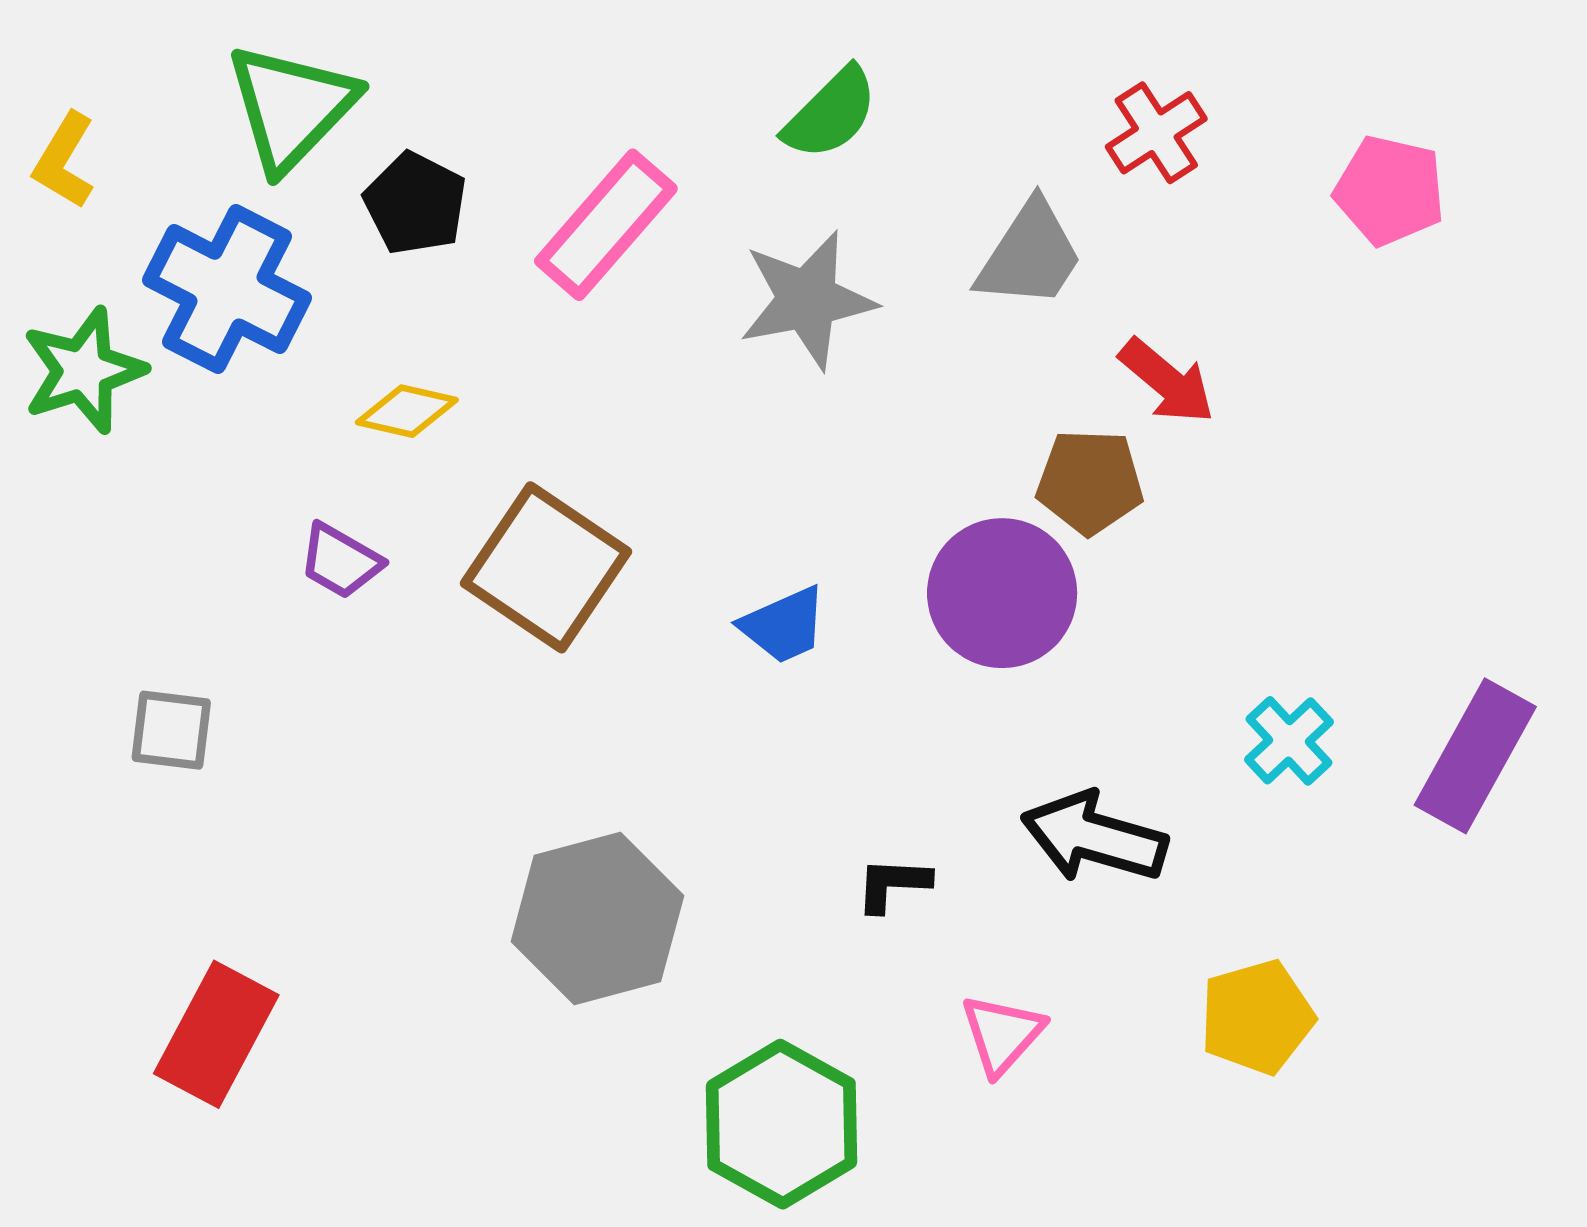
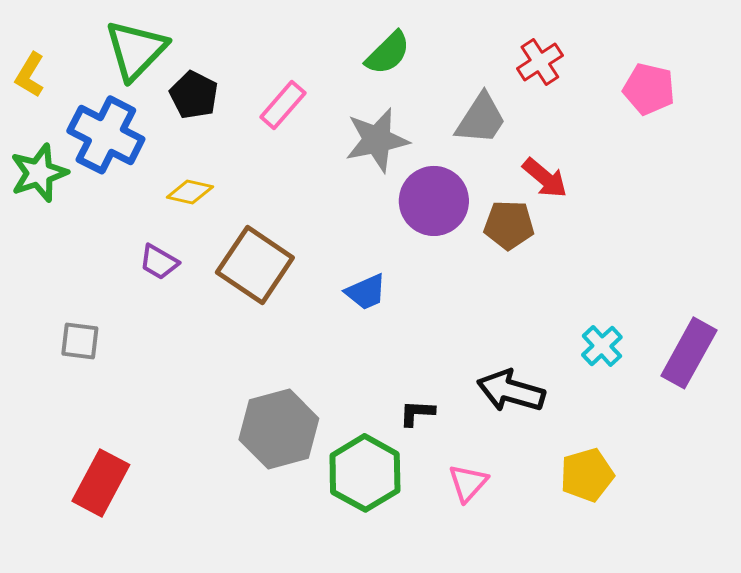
pink rectangle: (606, 225) -> (283, 105), size x0.7
purple circle: (1002, 593) -> (434, 201), moved
green hexagon: (782, 1124) -> (365, 473), moved

